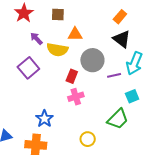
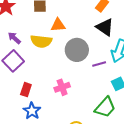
purple arrow: (36, 38) -> (14, 38), moved
red rectangle: (72, 76) -> (26, 90), moved

